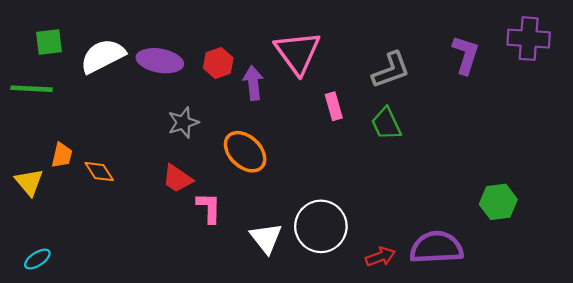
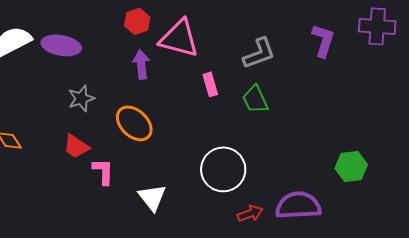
pink triangle: (298, 53) -> (179, 38), turned -39
red hexagon: (218, 63) -> (137, 21), moved
white circle: (321, 226) -> (223, 169), moved

